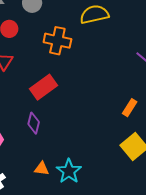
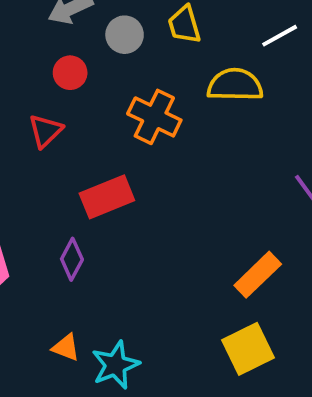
orange rectangle: (130, 108) -> (258, 275), size x1.4

